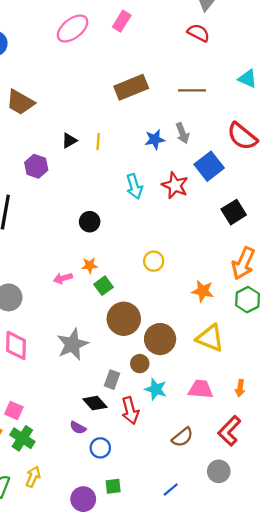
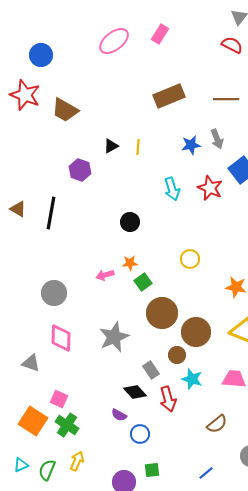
gray rectangle: (112, 380) -> (151, 370), turned -54

